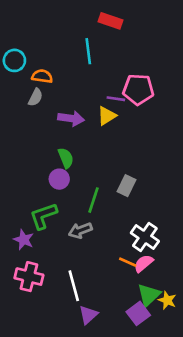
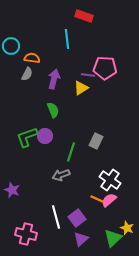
purple arrow: (71, 118) -> (54, 79), moved, turned -84
green semicircle: (66, 158) -> (53, 110), moved
green L-shape: (43, 216) -> (27, 137), moved
purple star: (24, 240) -> (12, 190), moved
pink cross: (29, 277) -> (26, 234), moved
green triangle: (149, 295) -> (113, 238), moved
purple square: (138, 313) -> (77, 218), moved
purple triangle: (88, 315) -> (81, 239), moved

